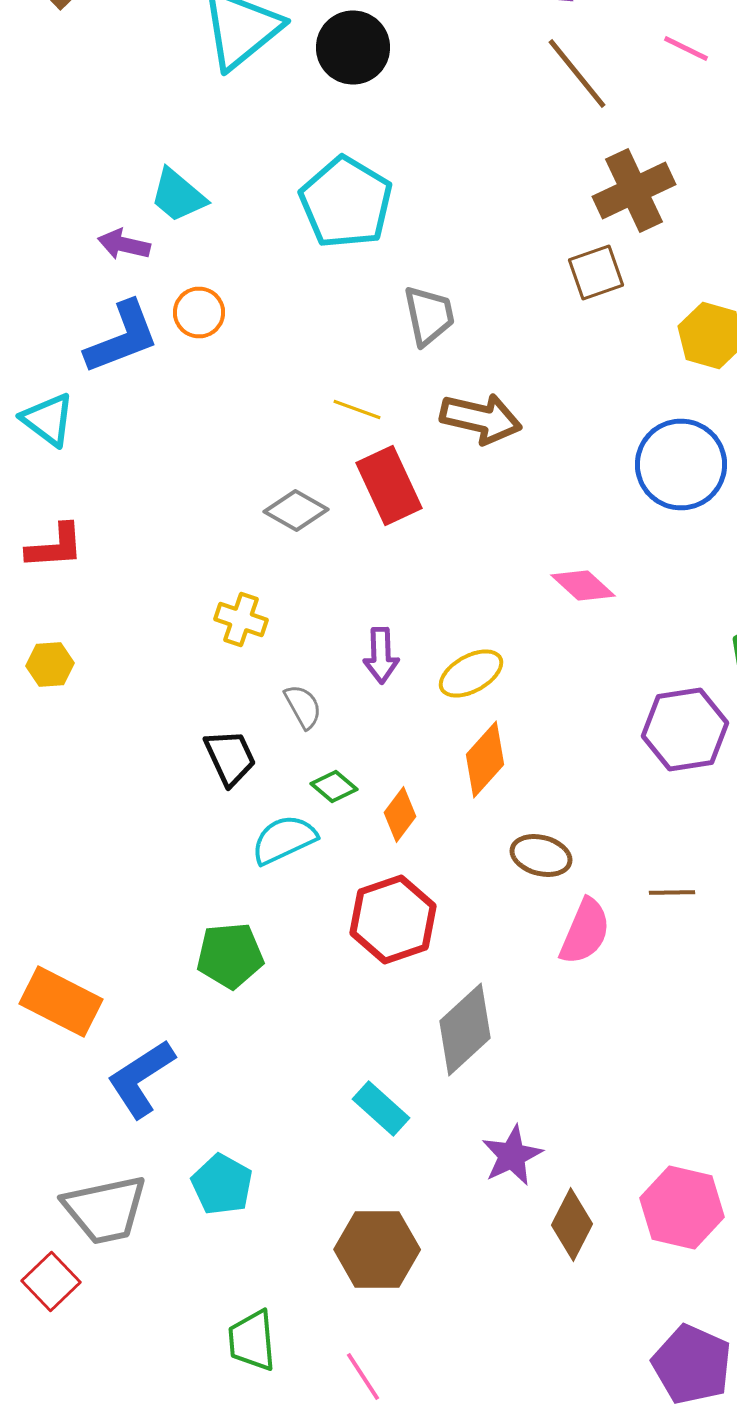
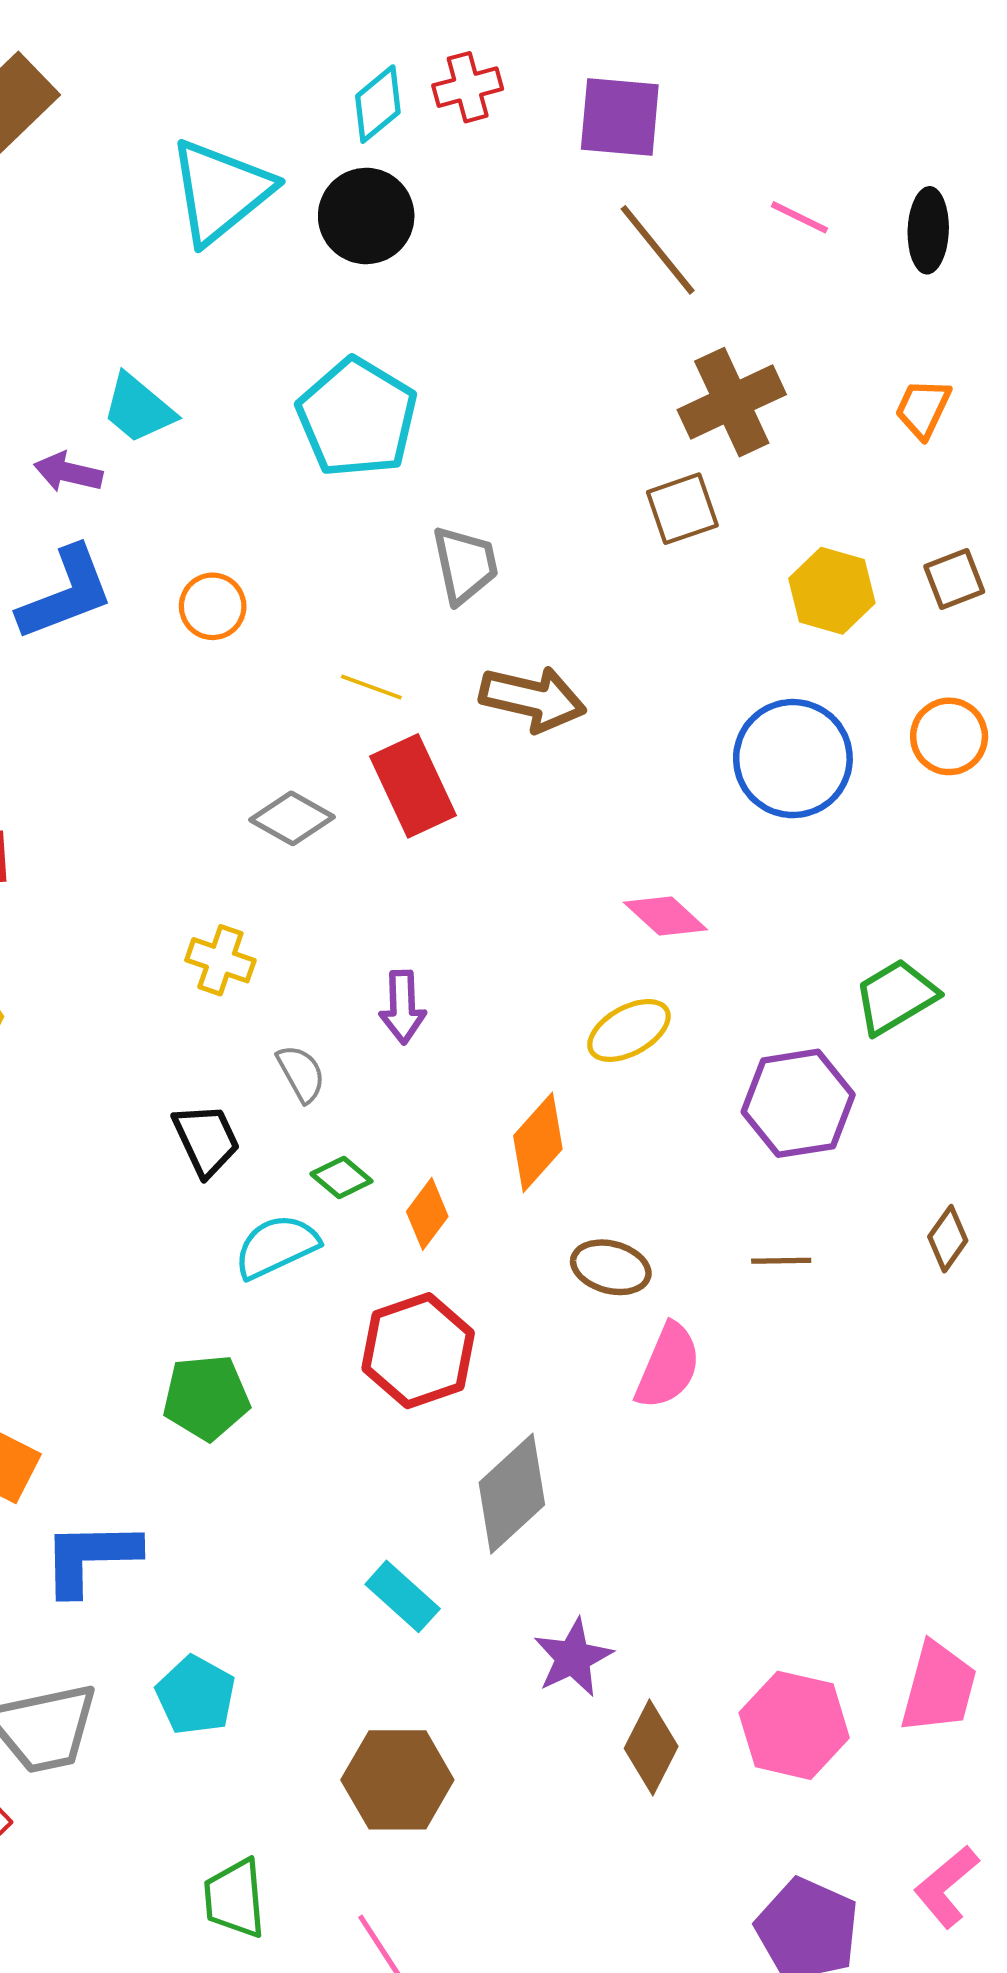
orange circle: (199, 312) -> (213, 606), moved
yellow ellipse: (471, 674) -> (629, 1030), moved
brown line: (672, 892) -> (781, 1261), moved
blue L-shape: (141, 1078) -> (90, 1557), turned 32

